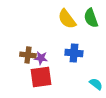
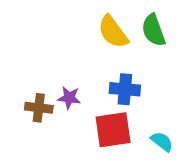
brown cross: (28, 55) -> (39, 108), moved
red square: (41, 77) -> (113, 130), moved

